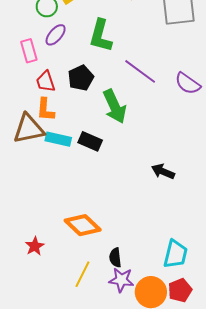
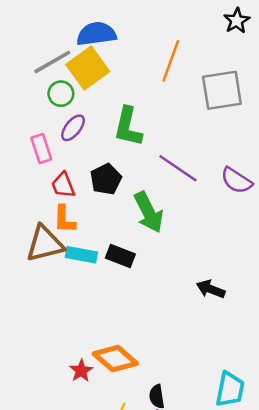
red star: (35, 246) -> (81, 371), moved

